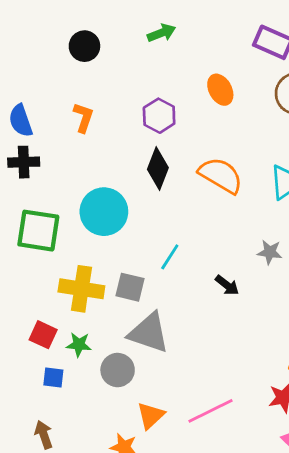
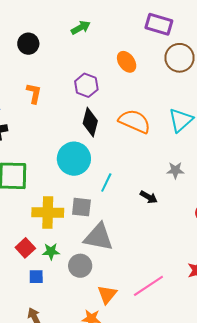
cyan circle: (104, 212) -> (74, 159), moved
red square: (43, 335) -> (25, 248), turned 30

